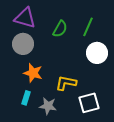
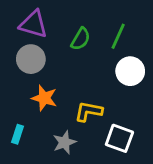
cyan rectangle: (26, 98) -> (17, 134), moved
white square: (89, 103) -> (119, 138), turned 35
gray star: (48, 106) -> (64, 142), turned -30

